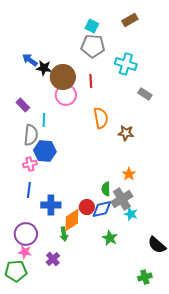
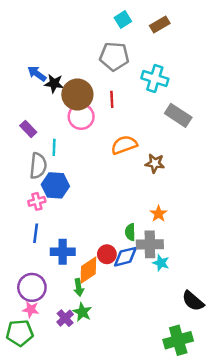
cyan square: (92, 26) -> (123, 20), moved, turned 32
gray rectangle: (145, 94) -> (178, 115), size x1.5
orange semicircle: (101, 118) -> (124, 145), turned -100
gray cross: (122, 199) -> (150, 244), turned 30
green star: (110, 238) -> (82, 312), moved
green cross: (145, 277) -> (178, 340), size x1.6

